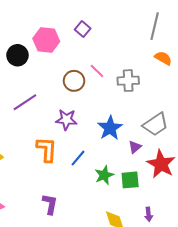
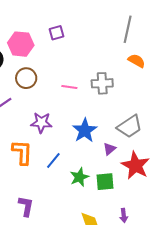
purple square: (83, 29) -> (57, 33), turned 35
pink line: (97, 71) -> (69, 87), moved, turned -35
brown circle: (74, 81) -> (26, 78), moved

